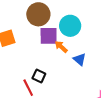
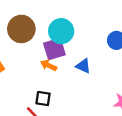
purple square: (49, 36) -> (54, 49), moved
orange arrow: (61, 47) -> (49, 65), moved

